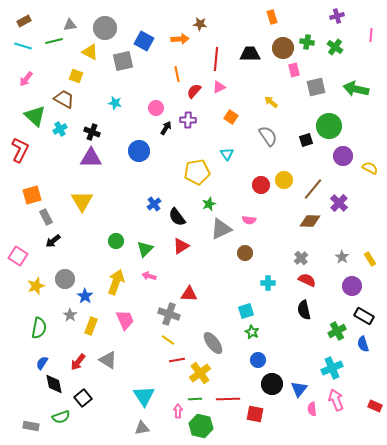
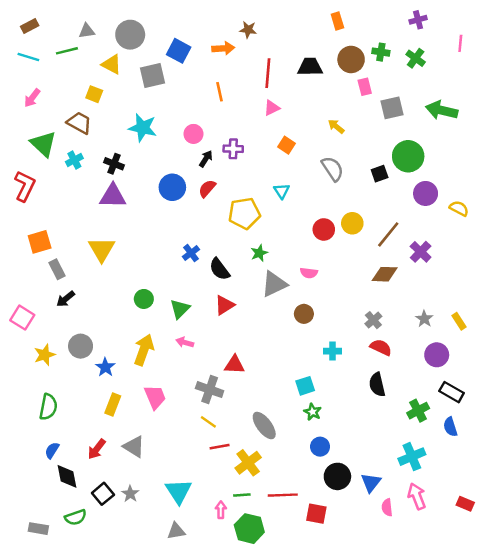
red semicircle: (194, 91) -> (207, 189), moved
cyan star: (115, 103) -> (143, 128), size x1.6
gray star: (70, 315) -> (130, 494), moved

